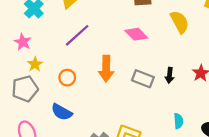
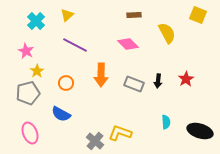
purple line: (77, 35) -> (75, 45), turned 70

